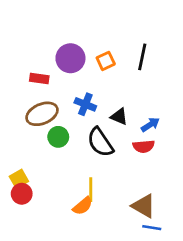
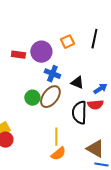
purple circle: (70, 58) -> (41, 52), moved
brown ellipse: (42, 114) -> (50, 97), moved, turned -30
black semicircle: (100, 142) -> (79, 113), moved, turned 35
orange semicircle: (83, 206) -> (58, 154), moved

